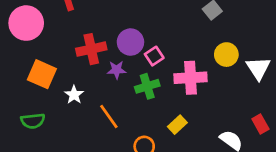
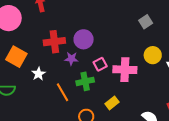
pink square: (154, 56) -> (100, 64), moved
green cross: (147, 86) -> (85, 81), moved

